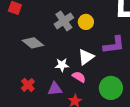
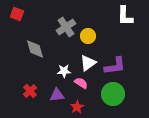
yellow circle: (86, 22) -> (88, 36), moved
gray diamond: (33, 43) -> (35, 49), turned 35
purple L-shape: (114, 45) -> (115, 66), moved

